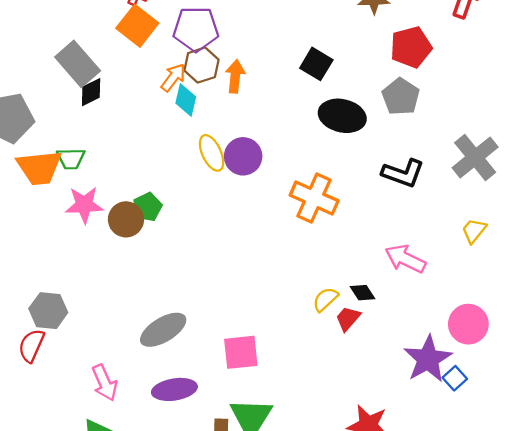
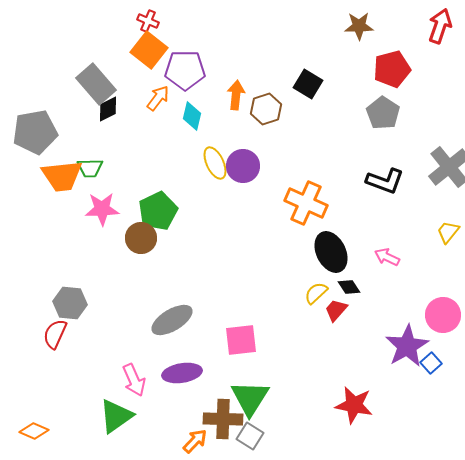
purple pentagon: (196, 29) -> (185, 70), moved
brown hexagon: (201, 65) -> (266, 109), moved
orange arrow: (173, 77) -> (158, 98), moved
black ellipse: (342, 116) -> (331, 252), moved, turned 51
green pentagon: (147, 207) -> (158, 211), size x1.5
brown circle: (126, 219) -> (141, 238), moved
pink arrow: (405, 259) -> (387, 257), size x0.7
pink arrow: (105, 383) -> (134, 380), moved

